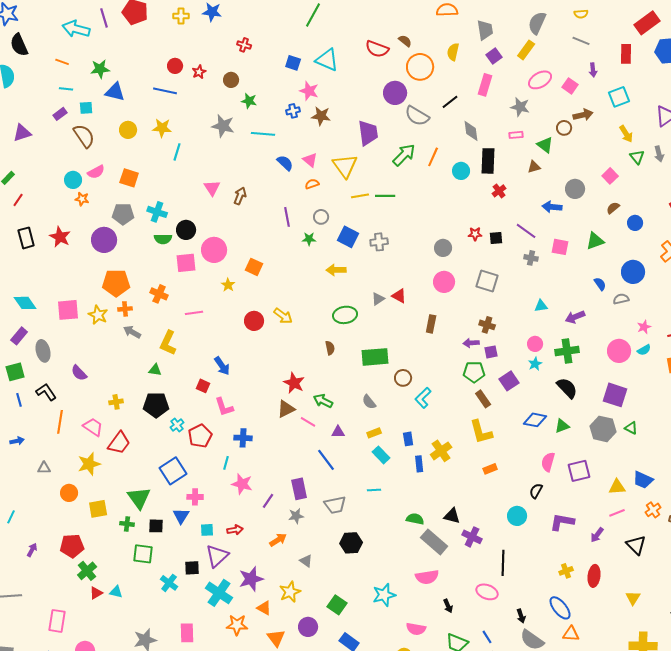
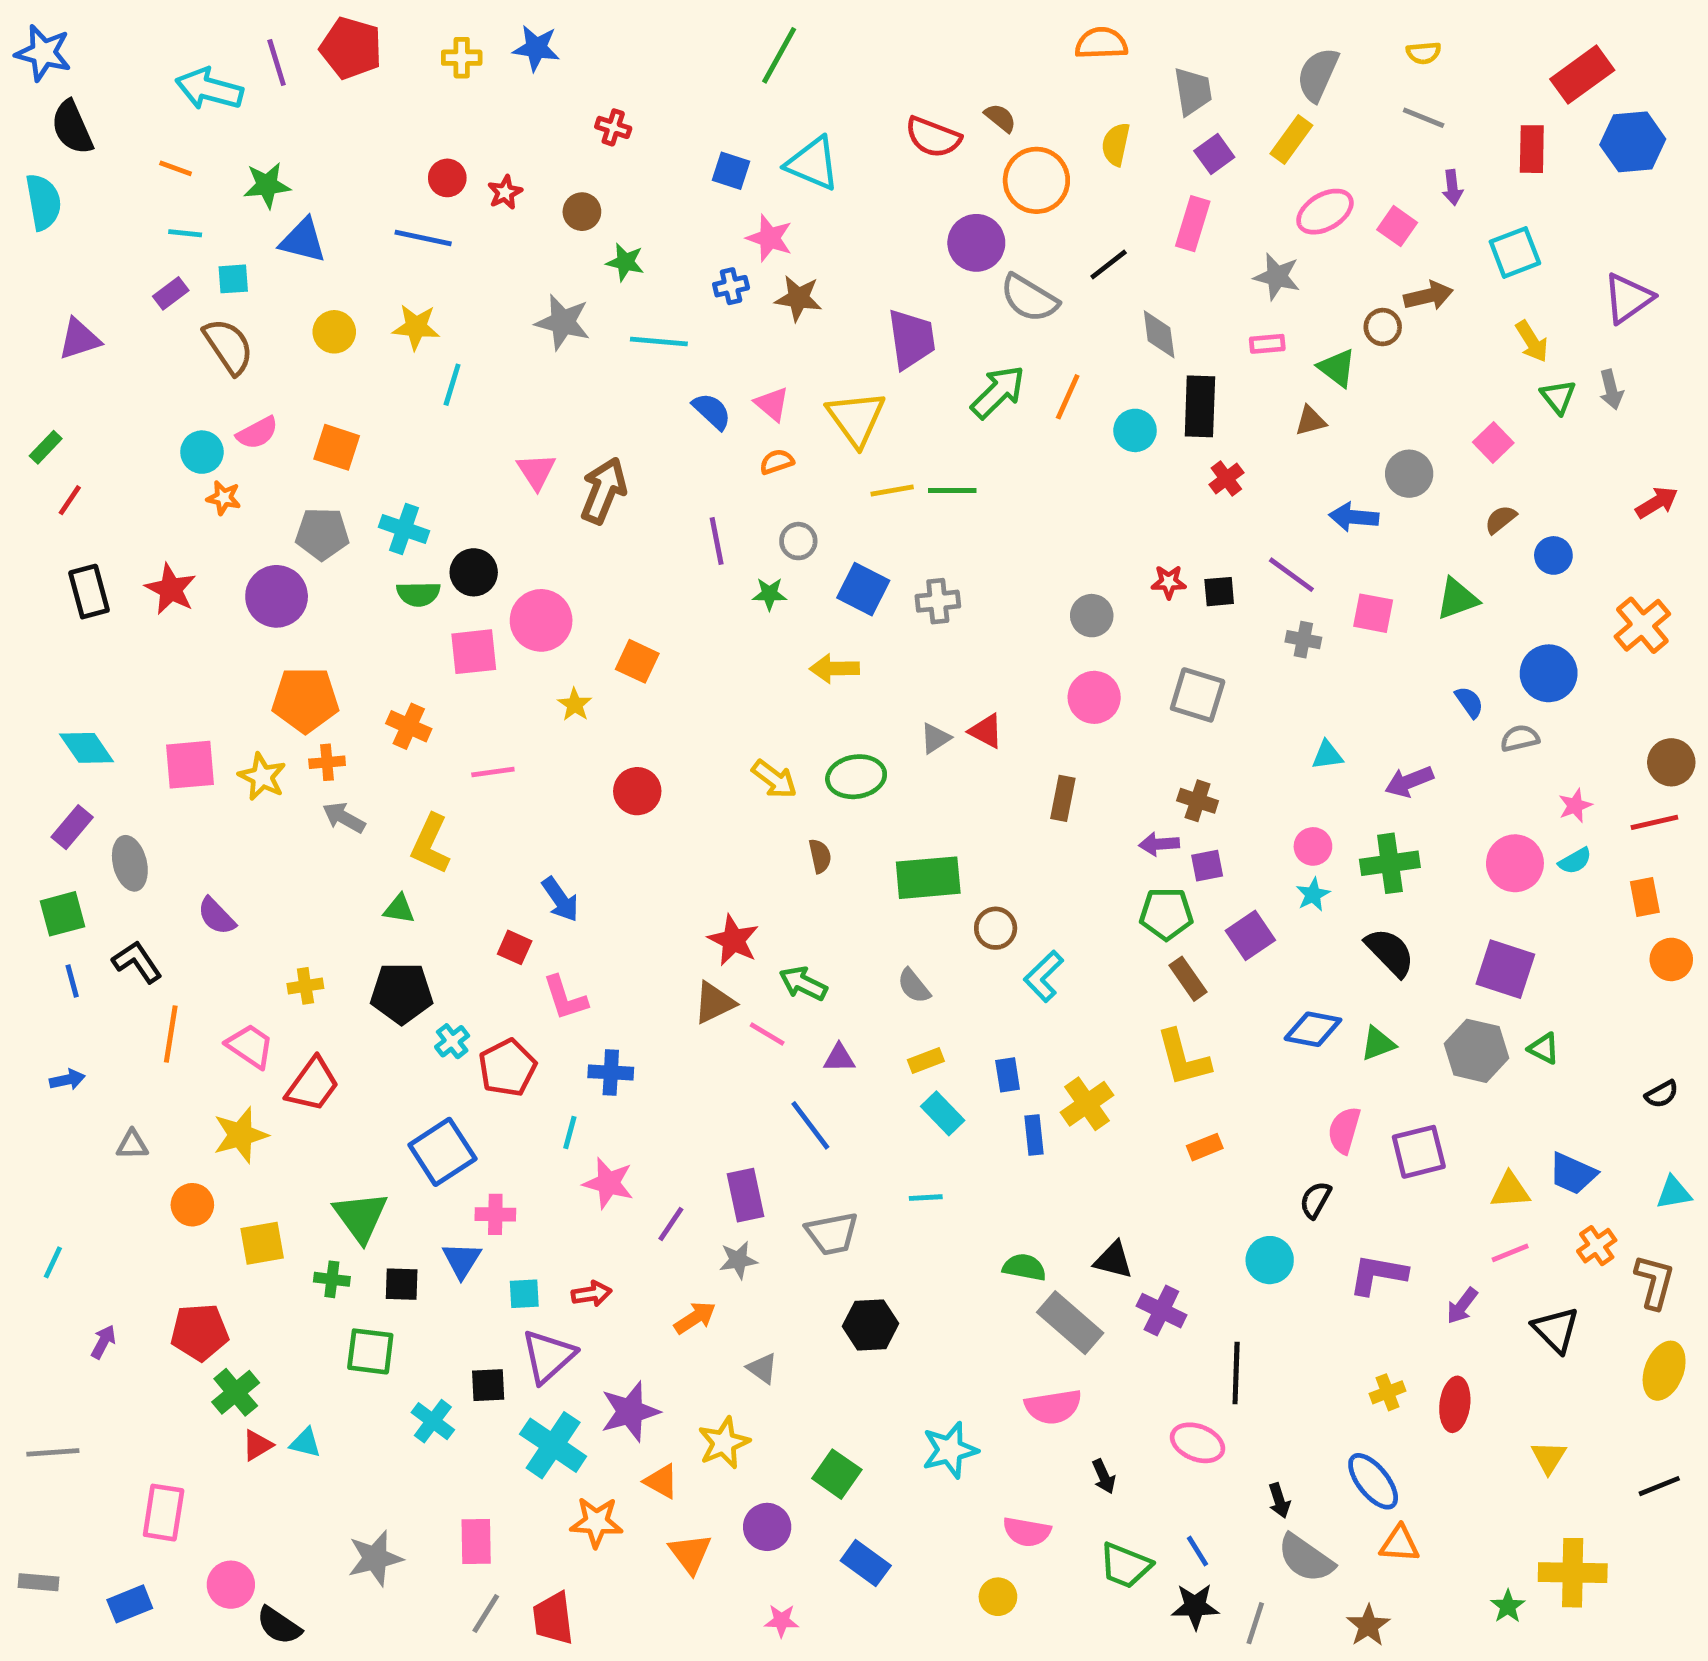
brown arrow: (240, 196) -> (604, 491), size x1.5
yellow arrow: (283, 316) -> (774, 779), moved

